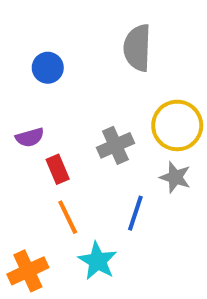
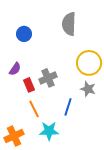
purple semicircle: (30, 137) -> (15, 69), turned -40
gray cross: (115, 145) -> (48, 78), moved
cyan star: (98, 261) -> (49, 131), turned -30

